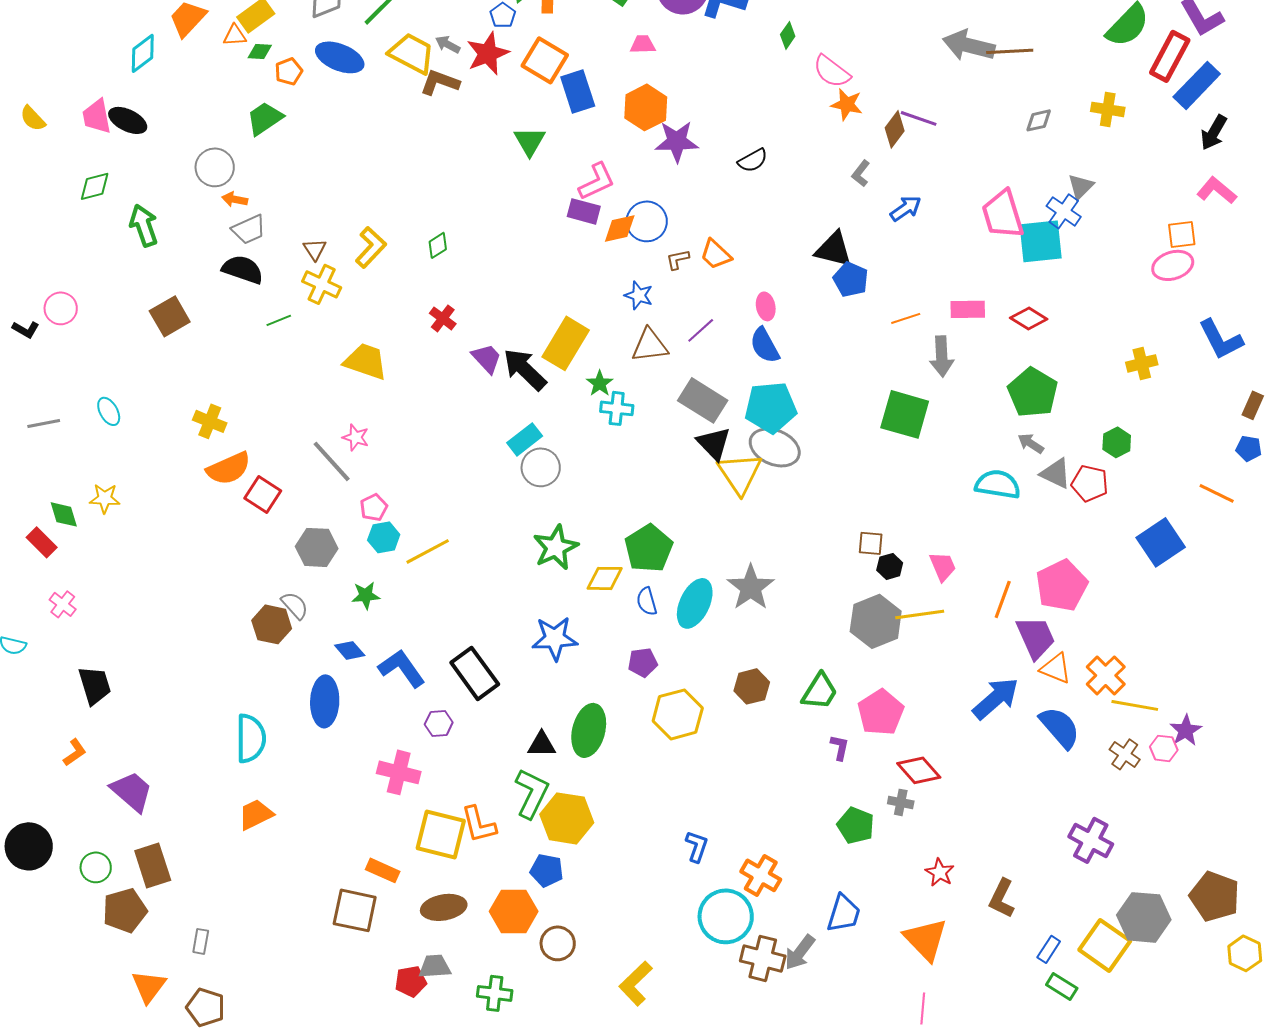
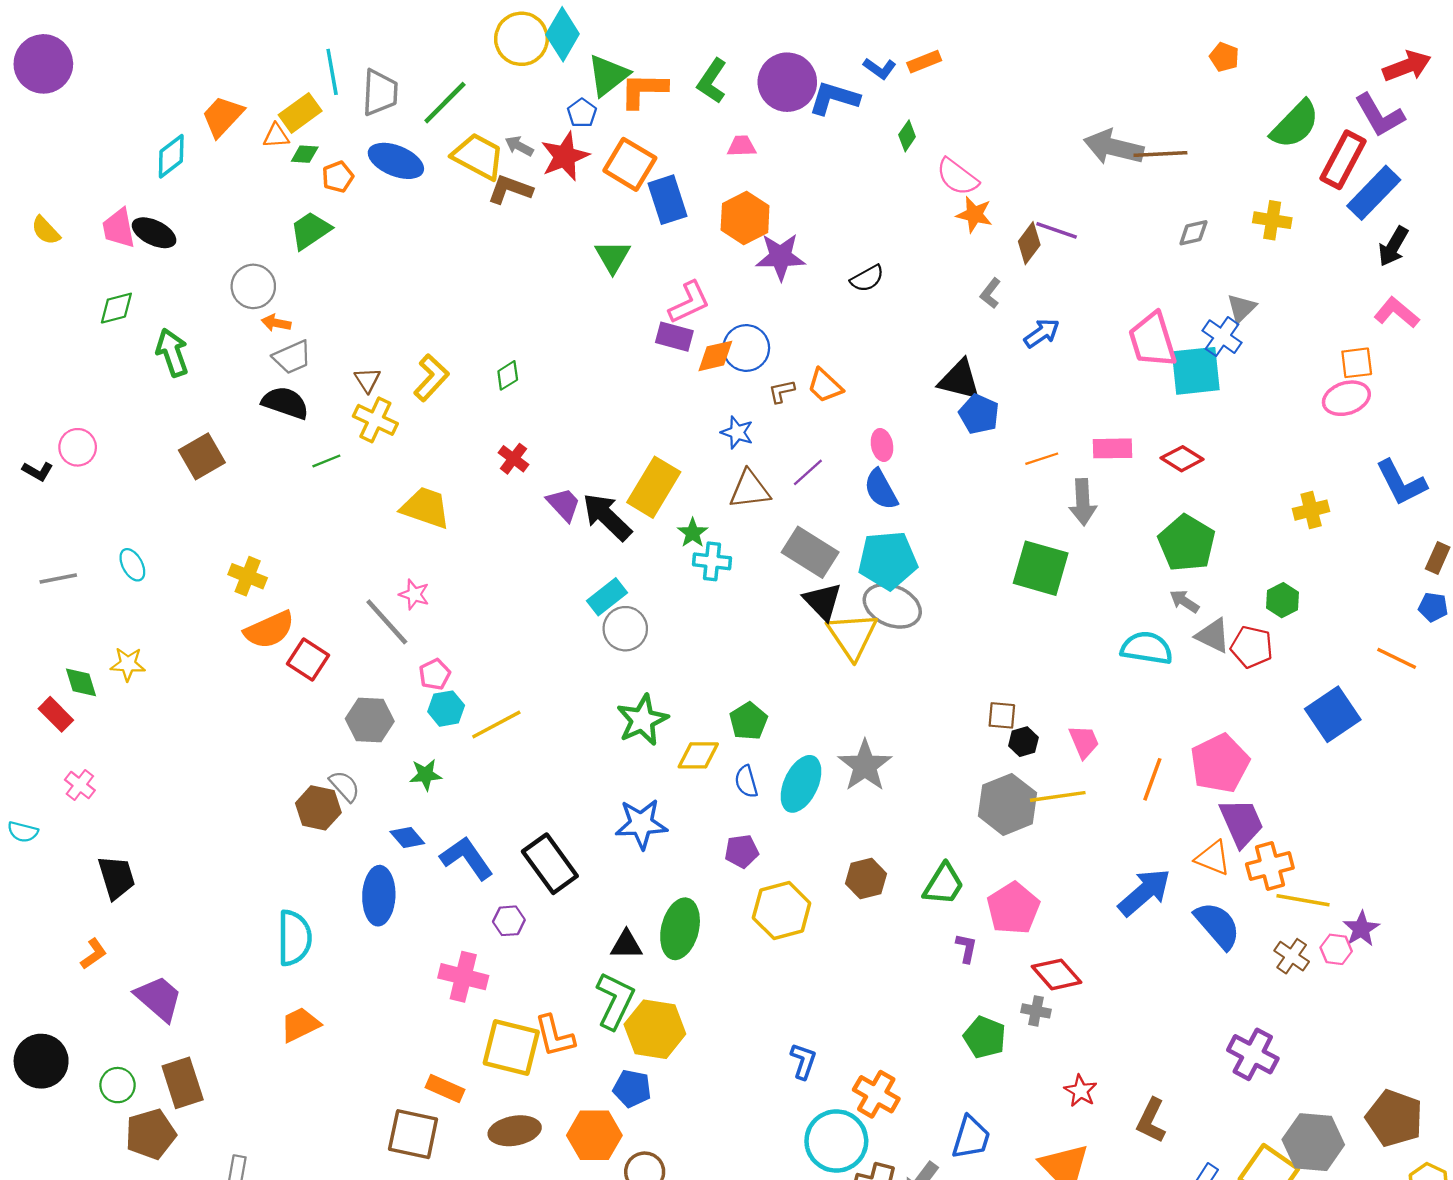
green pentagon: (649, 548) -> (748, 721), size x0.7
purple trapezoid: (1036, 637) -> (1241, 823), moved
orange cross: (1106, 675) -> (1270, 866), turned 30

